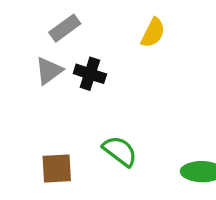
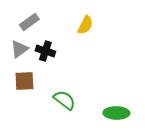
brown square: (57, 168) -> (24, 81), moved

